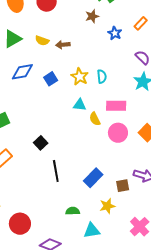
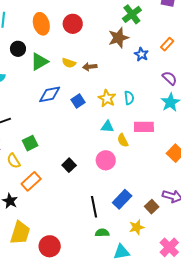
brown star: (92, 16) -> (118, 38), size x1.5
pink circle: (118, 133) -> (106, 160), moved
black line: (56, 171) -> (94, 207), moved
brown square: (123, 186) -> (152, 207), turned -32

